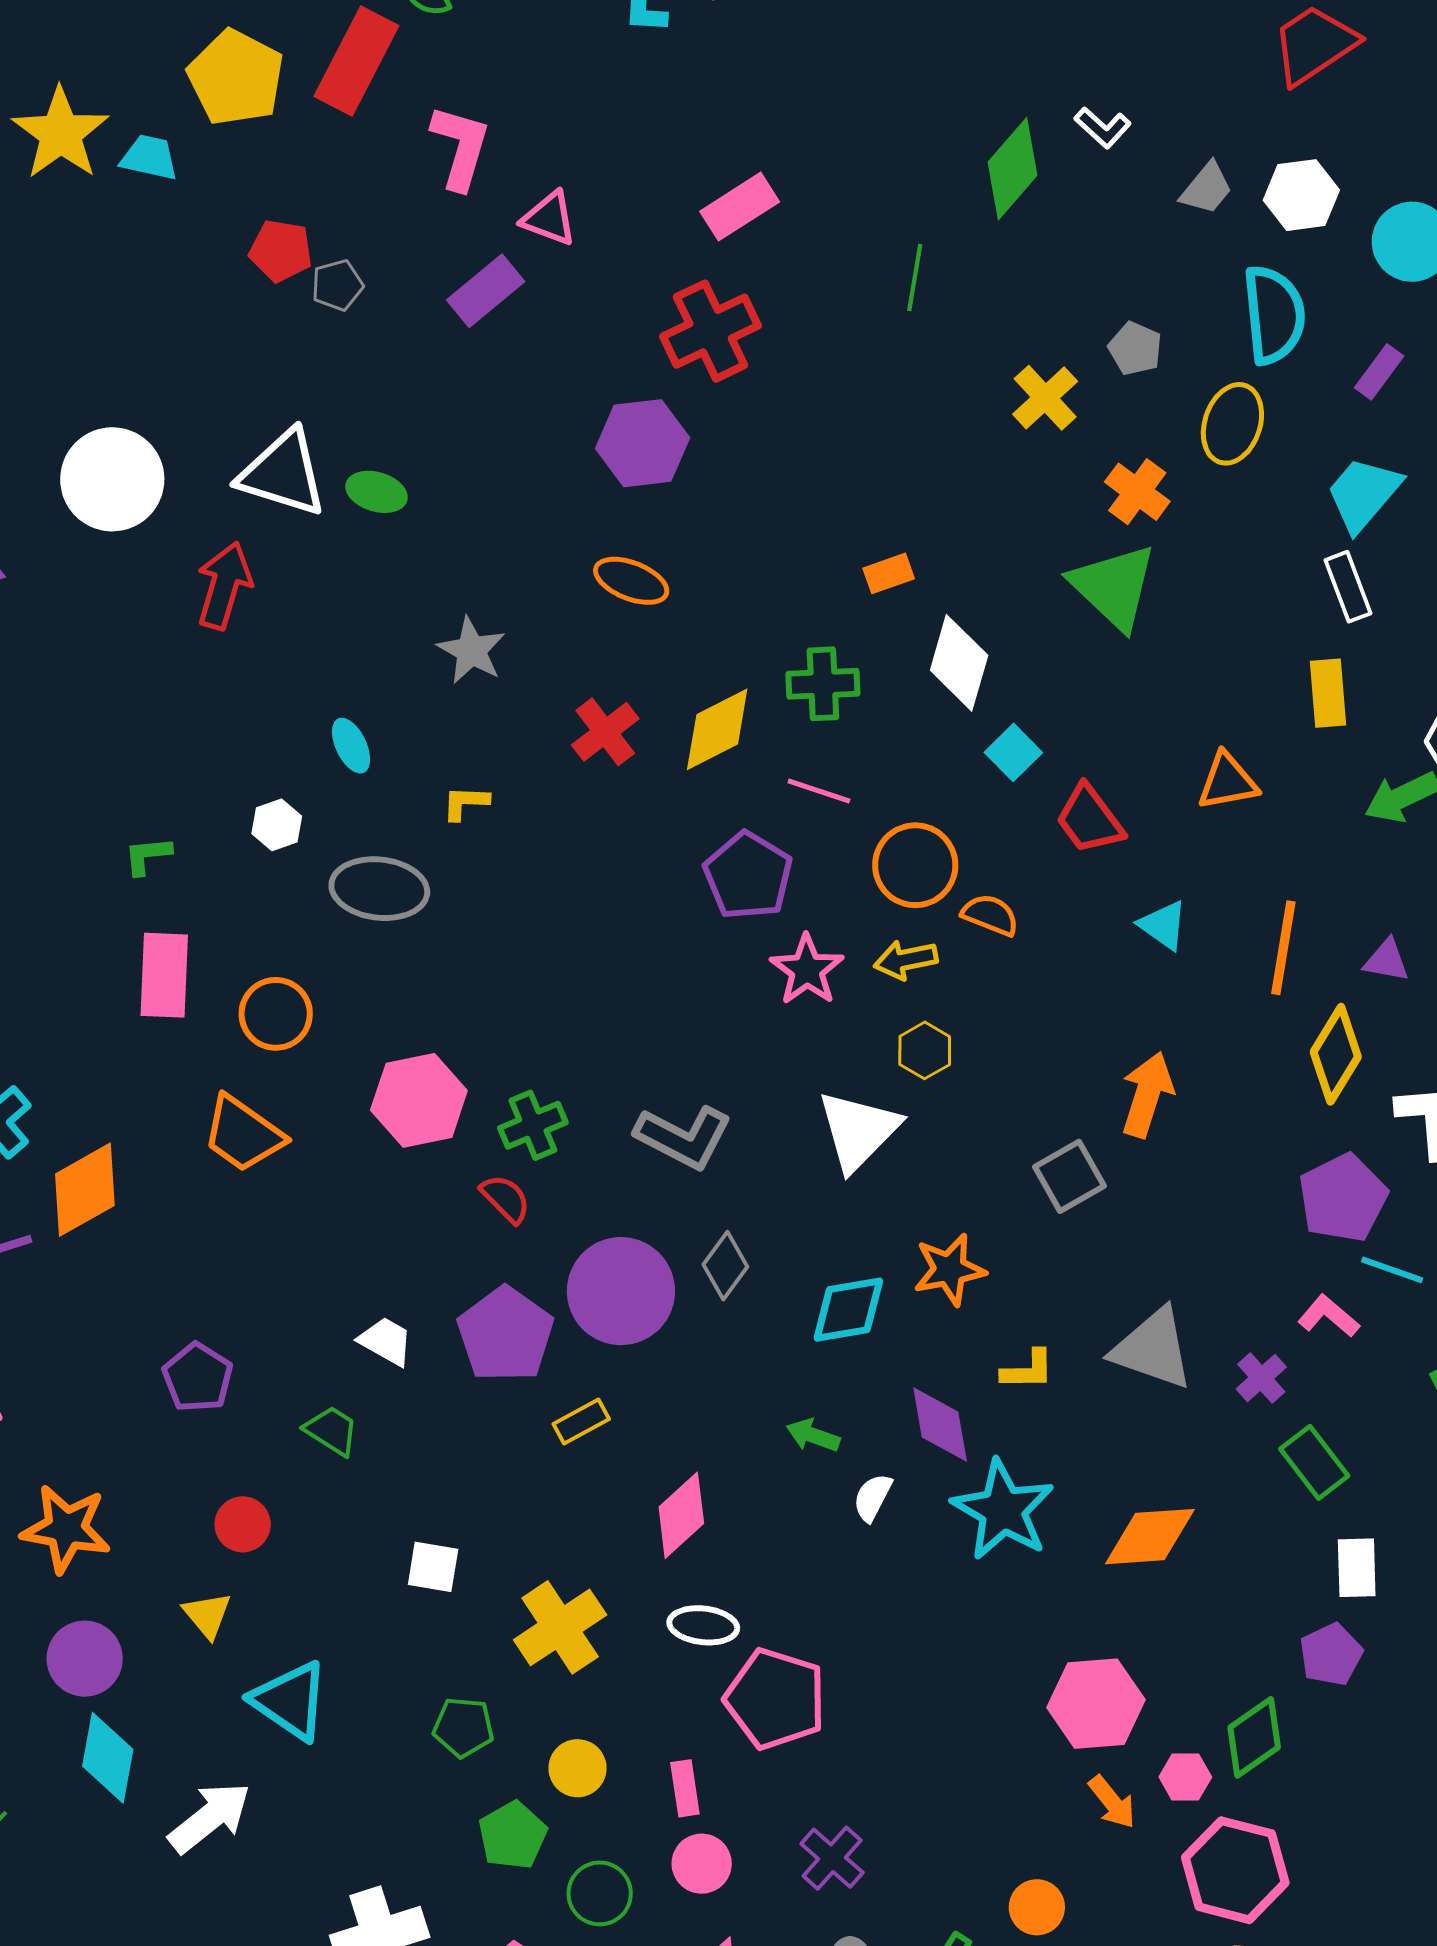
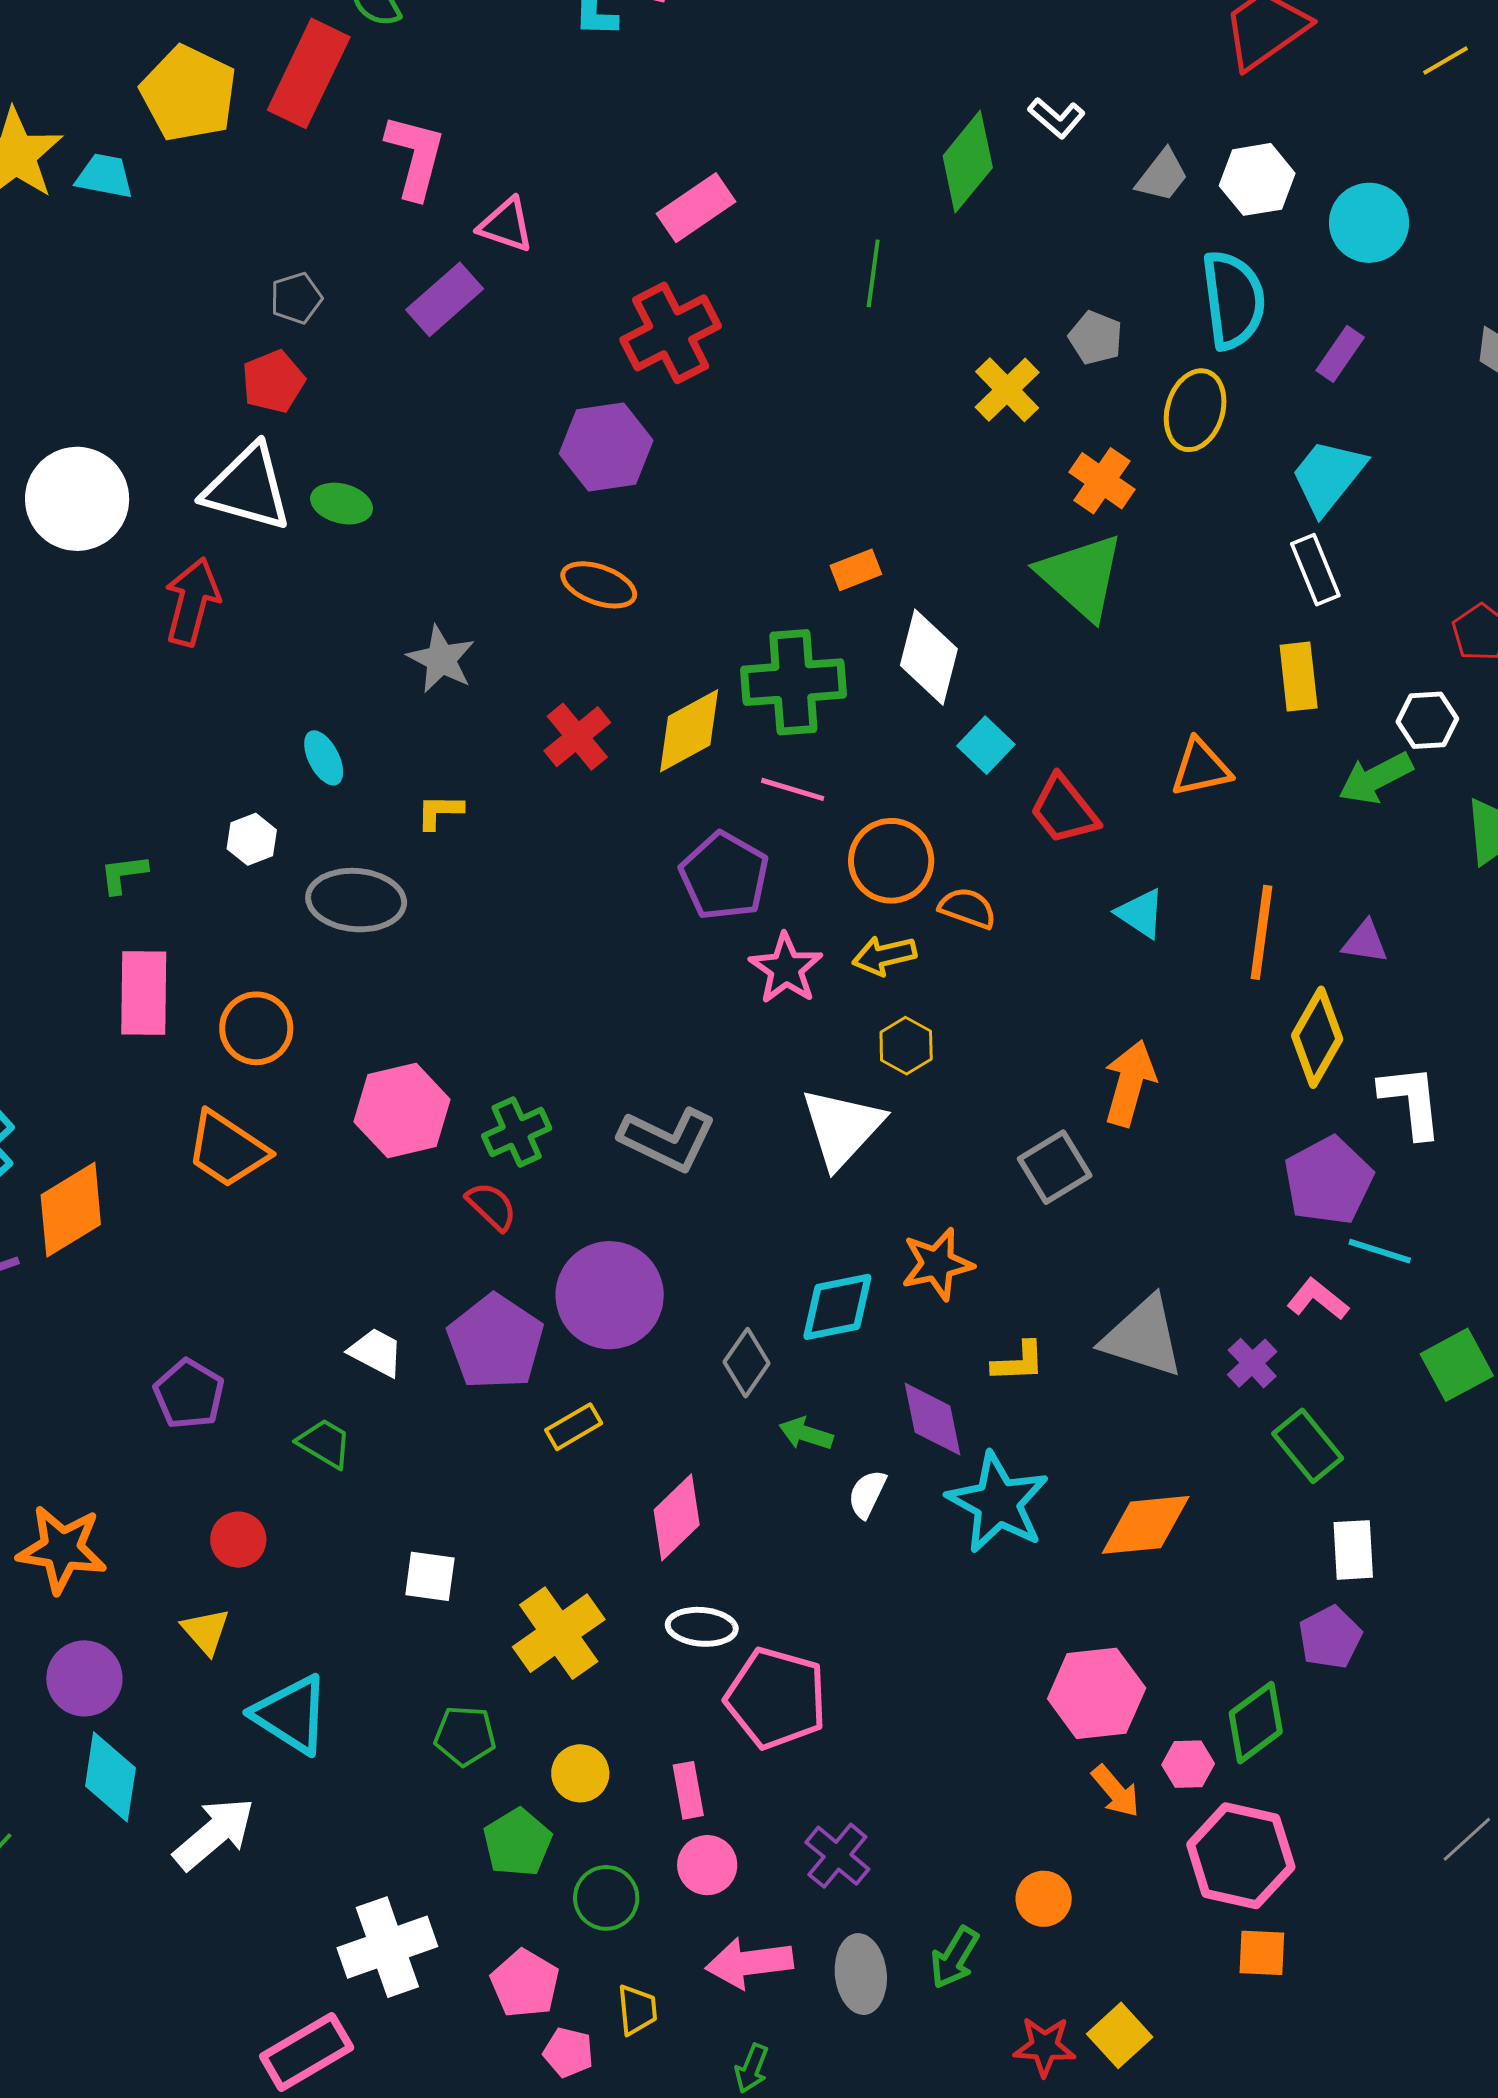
red pentagon: (281, 251) -> (273, 382), moved, turned -30
green cross: (823, 684) -> (793, 682), size x1.4
gray diamond: (725, 1266) -> (747, 1363), moved

